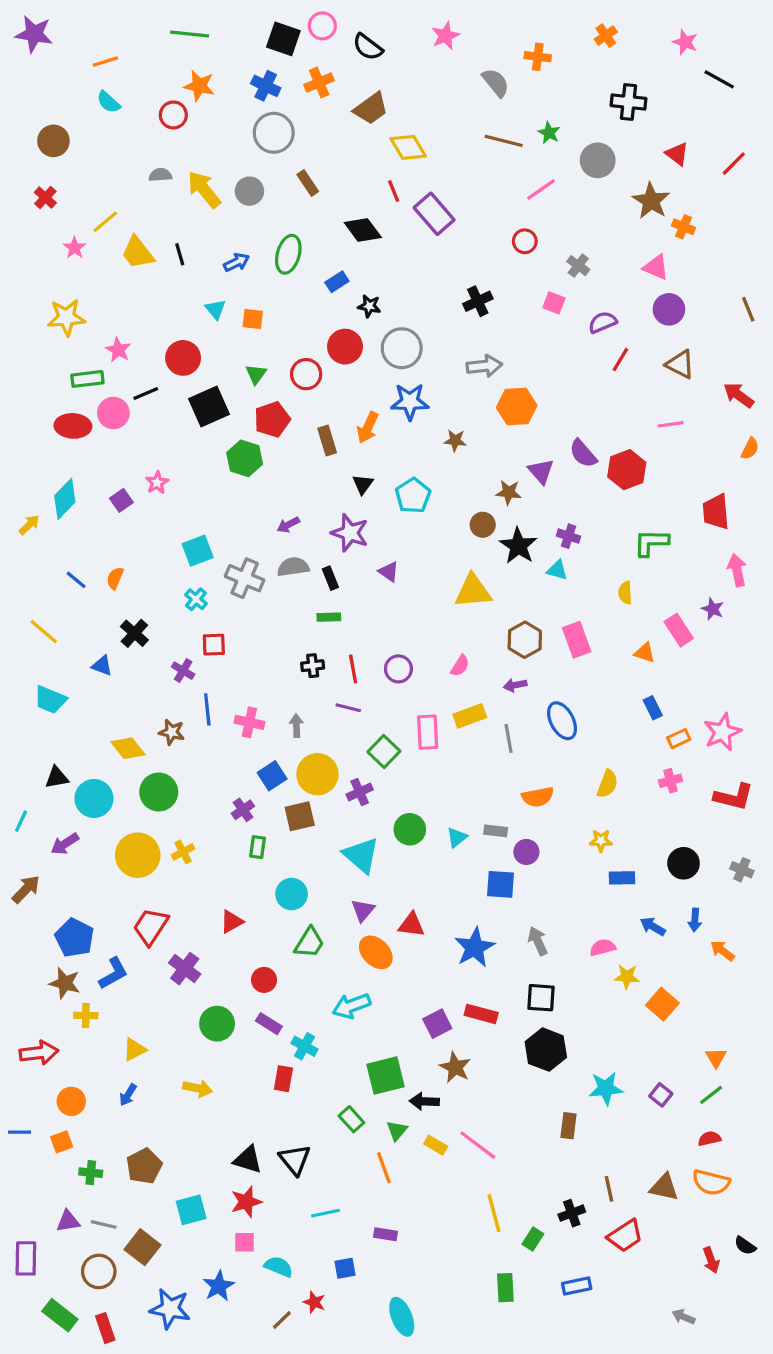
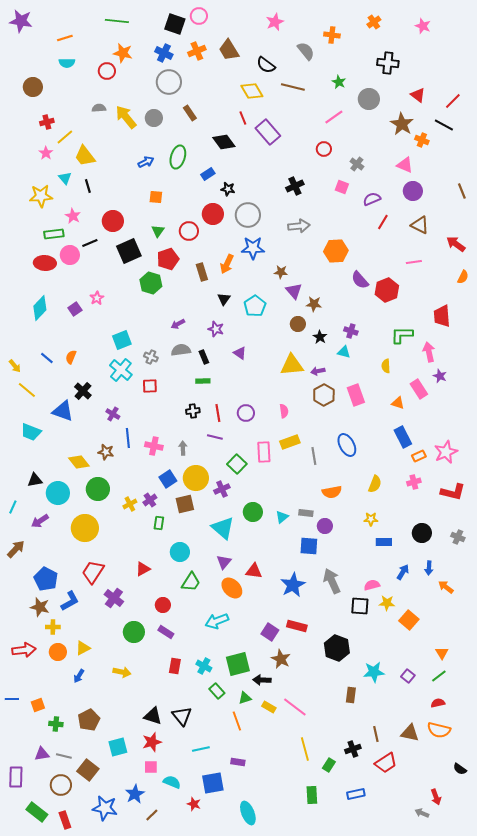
black semicircle: (368, 47) -> (266, 65), moved
black line: (719, 79) -> (444, 125), moved
cyan semicircle: (109, 102) -> (67, 63), turned -42
brown trapezoid: (371, 108) -> (229, 50), moved, turned 95
brown line: (504, 141) -> (293, 87), moved
red cross: (45, 198) -> (47, 122), moved, turned 32
black line: (180, 254) -> (88, 186), moved
cyan triangle: (215, 309) -> (65, 178), moved
orange hexagon: (517, 407) -> (336, 251), moved
purple triangle: (541, 471) -> (294, 291), moved
yellow arrow: (29, 525) -> (15, 366), moved, turned 96
purple star: (350, 533) -> (216, 329), size x0.7
black star: (518, 546) -> (320, 337), size x0.6
pink arrow: (737, 570) -> (429, 352), moved
gray cross: (245, 578) -> (151, 357), size x0.6
cyan cross: (196, 599) -> (121, 370), size x1.6
red square: (214, 645) -> (150, 386), moved
blue triangle: (102, 666) -> (63, 411), size x1.6
pink semicircle: (460, 666) -> (284, 411), turned -40
purple arrow: (515, 685) -> (318, 371), moved
blue rectangle: (653, 708) -> (403, 437), size x1.5
yellow cross: (183, 852) -> (130, 504), moved
blue arrow: (653, 926) -> (403, 572), turned 91
gray arrow: (538, 941) -> (332, 581), size x1.4
black square: (541, 998) -> (360, 606), moved
purple square: (437, 1024) -> (270, 632), turned -30
cyan cross: (305, 1046) -> (204, 666), moved
orange circle: (71, 1101) -> (58, 652), moved
green triangle: (397, 1131) -> (245, 698), turned 32
red arrow: (711, 1260) -> (436, 797), moved
blue square: (345, 1268) -> (213, 783), size x1.6
brown line: (282, 1320) -> (152, 815), moved

